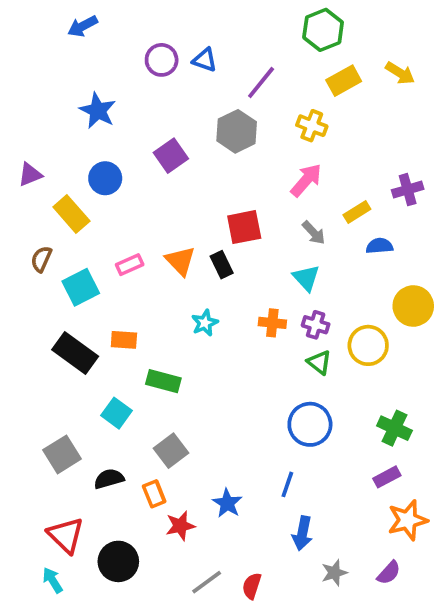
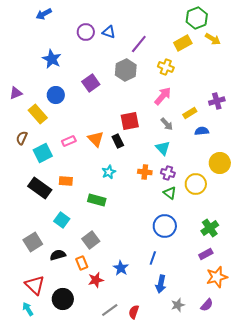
green hexagon: (323, 30) -> (197, 18), moved
green rectangle: (163, 381) -> (97, 200), moved
green cross: (394, 428) -> (210, 228), turned 30

